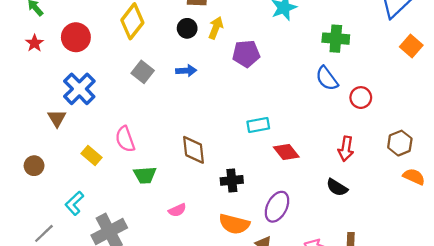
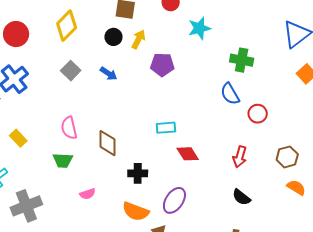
blue arrow: (186, 71) -> (109, 74), turned 30
pink semicircle: (125, 139) -> (69, 128), moved
black semicircle: (337, 187) -> (241, 197), moved

